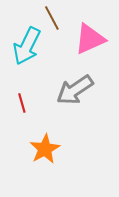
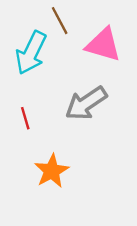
pink triangle: (90, 39) -> (103, 45), turned 40

